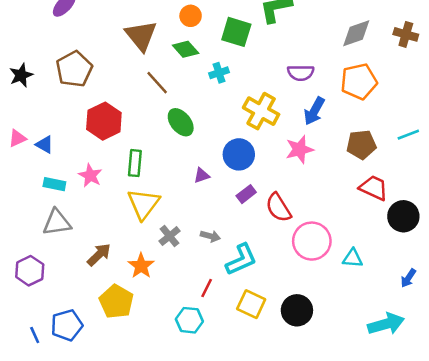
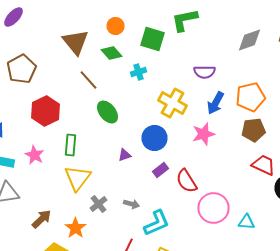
orange pentagon: (359, 81) -> (250, 97), moved

